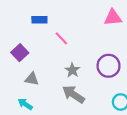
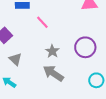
gray triangle: (32, 79) -> (15, 59), turned 32

